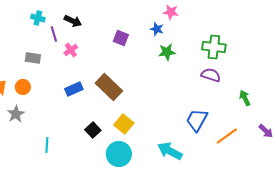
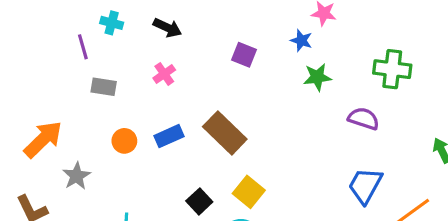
purple line: (54, 34) -> (83, 47), moved
purple semicircle: (211, 75) -> (364, 119), moved
orange circle: (23, 87) -> (124, 141), moved

